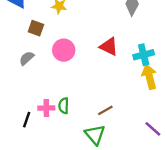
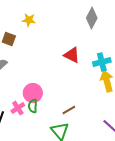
pink circle: (64, 50) -> (33, 93), moved
pink cross: (46, 108) -> (18, 108), turned -32

